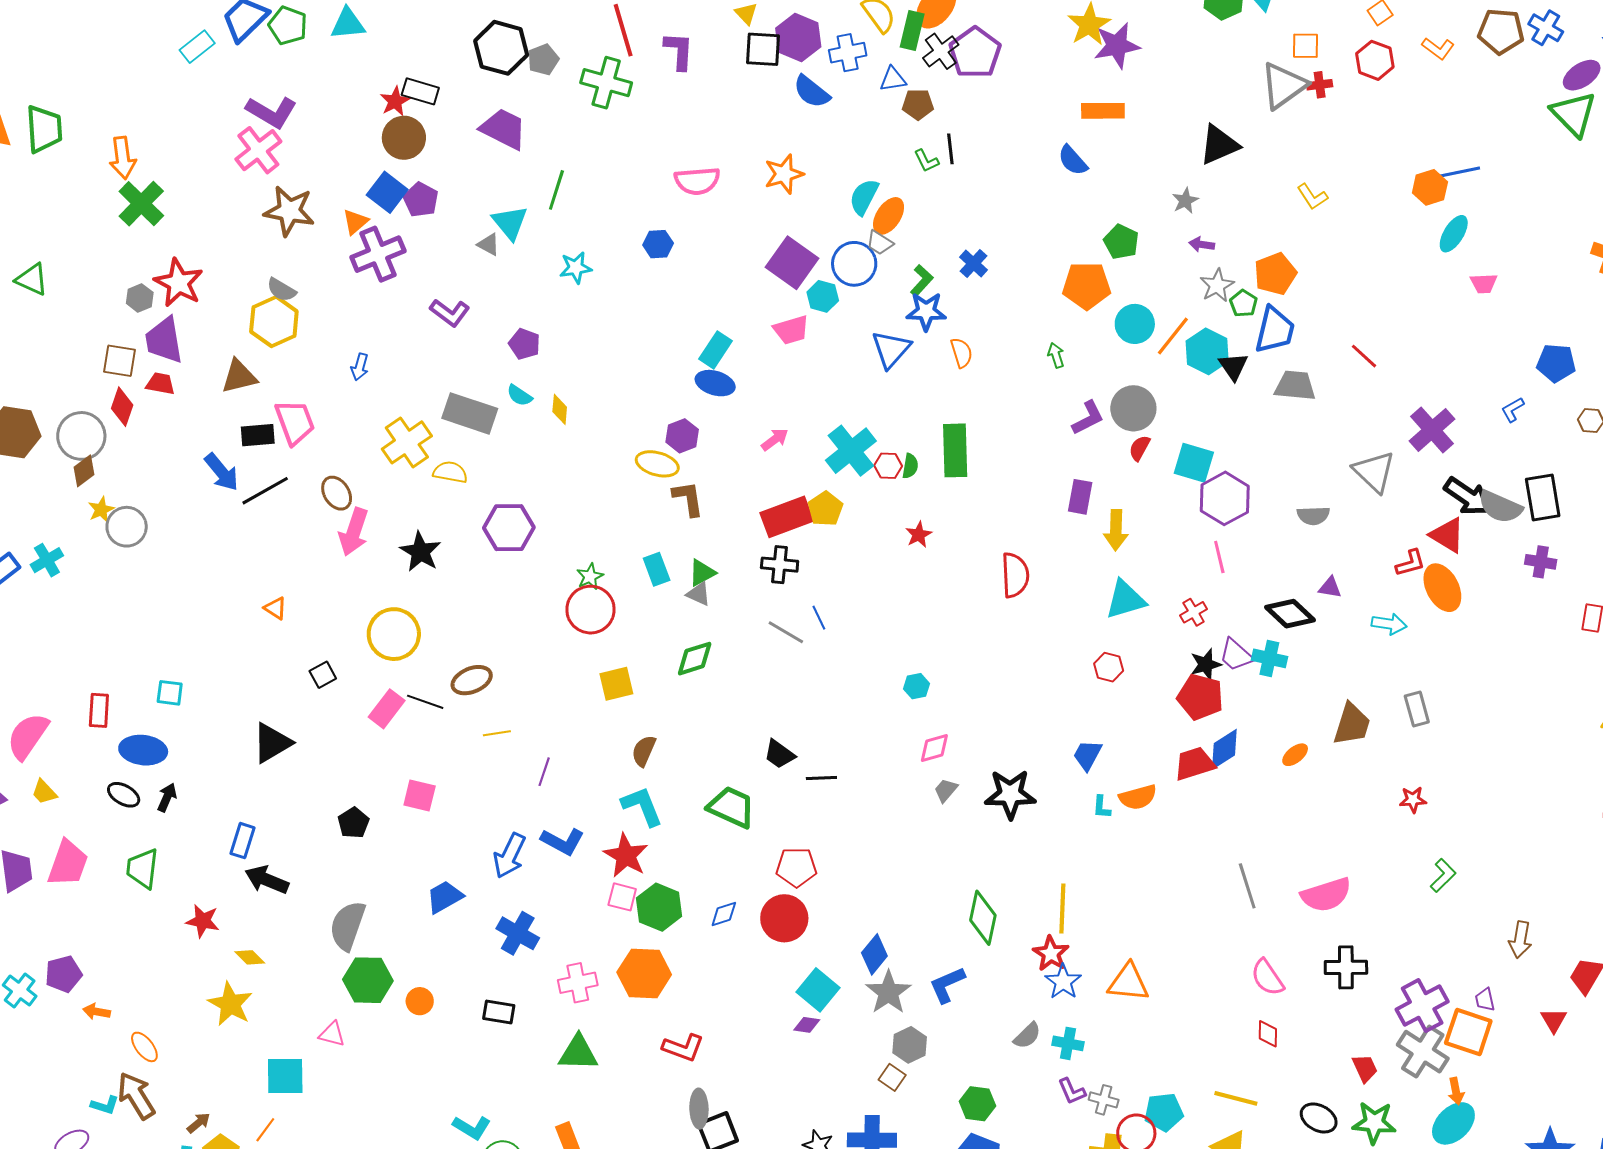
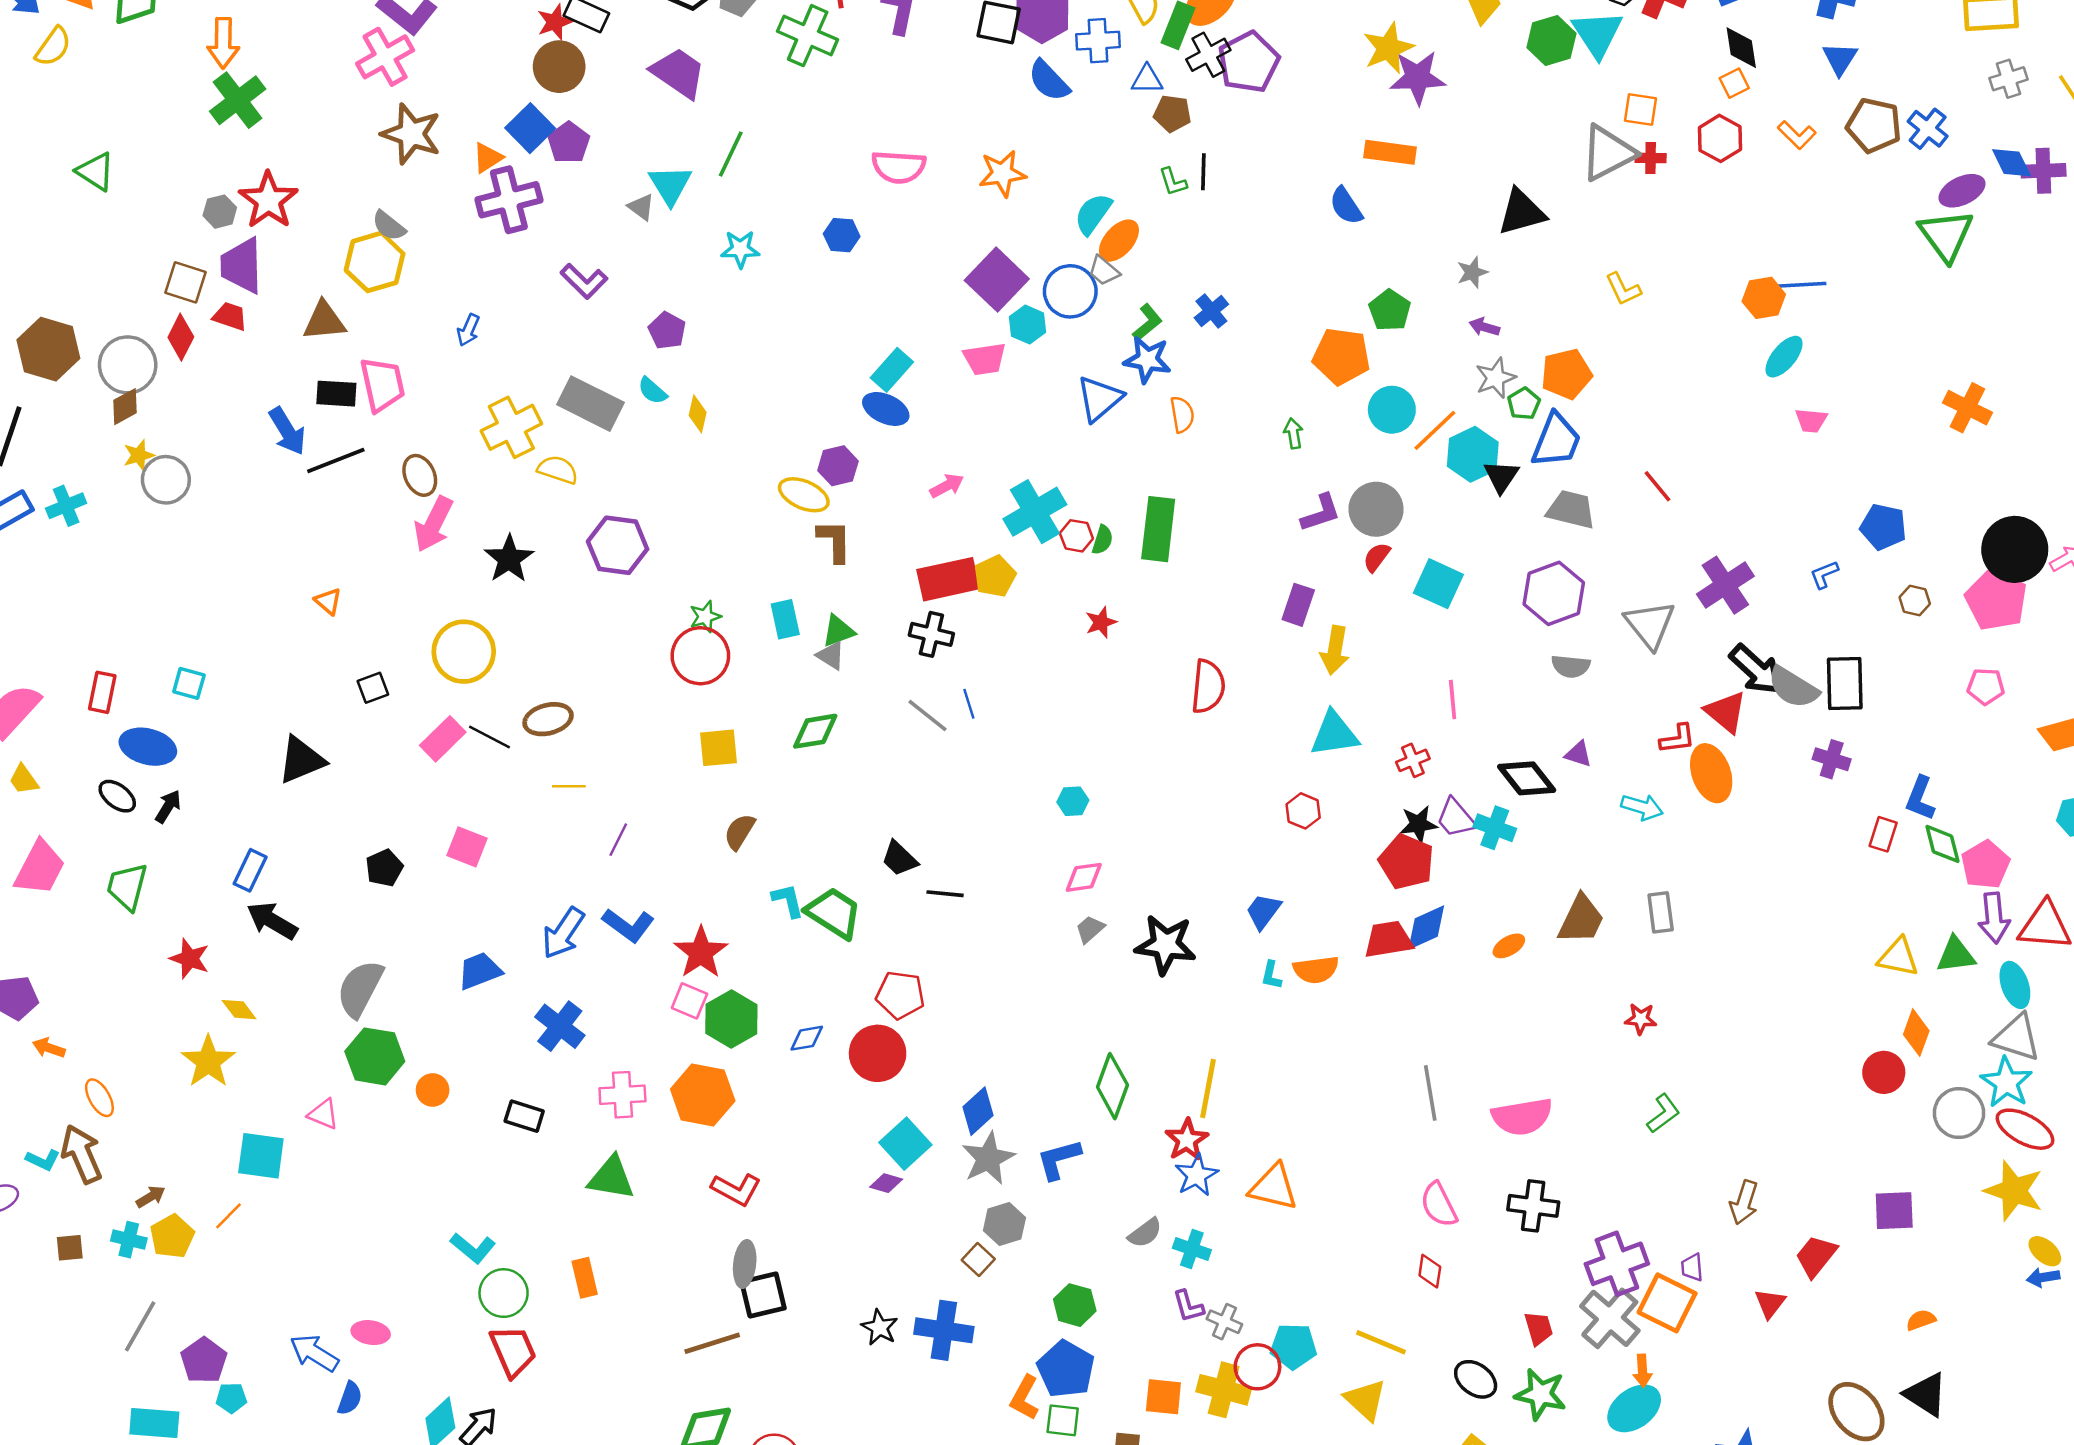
purple hexagon: (1225, 498) -> (1554, 593), moved
cyan L-shape: (642, 806) -> (788, 901), moved, size x0.7

